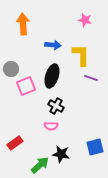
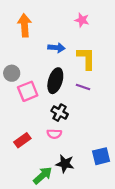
pink star: (85, 20) -> (82, 20), moved
purple line: (91, 78) -> (83, 87), moved
red rectangle: (15, 143) -> (22, 140), moved

